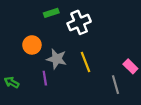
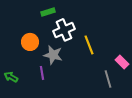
white cross: (79, 22) -> (64, 30), moved
yellow line: (85, 62) -> (89, 45), moved

